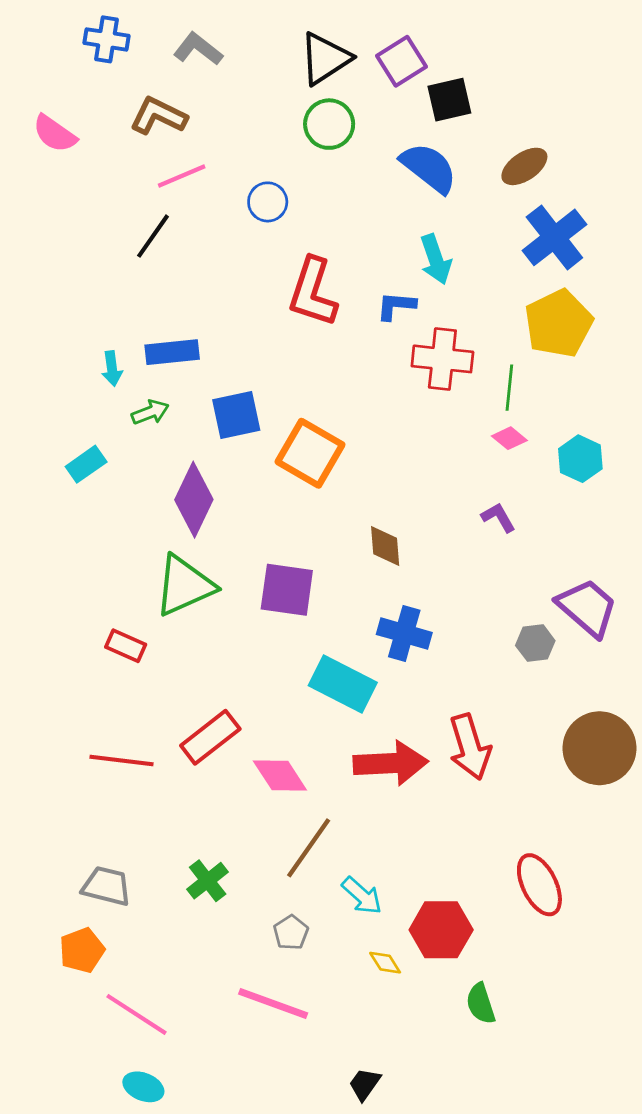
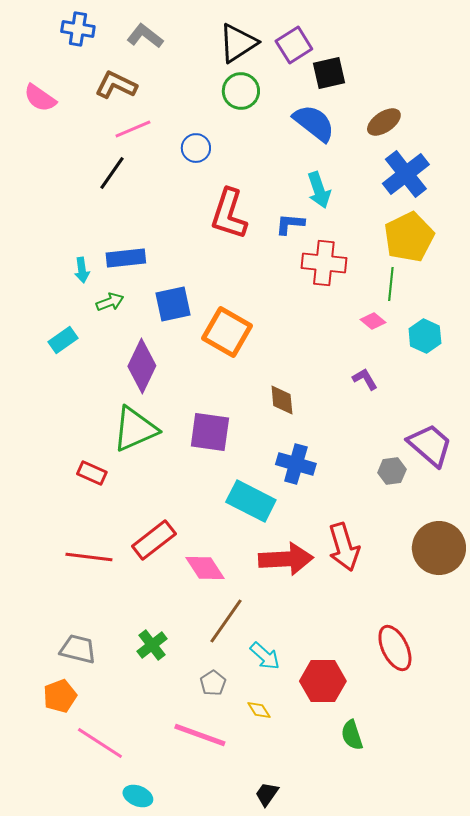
green line: (509, 388) -> (391, 284), moved
yellow diamond: (385, 963) -> (259, 710), moved
cyan ellipse: (143, 1087) -> (138, 796), moved

